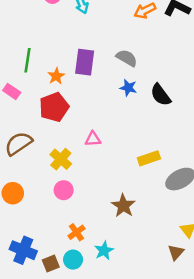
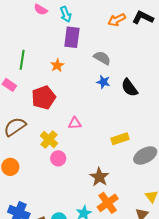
purple rectangle: (85, 62) -> (72, 37), moved
orange star: (56, 76) -> (57, 65), moved
pink circle: (64, 190) -> (58, 158), moved
orange cross: (76, 232) -> (108, 203), moved, size x1.5

